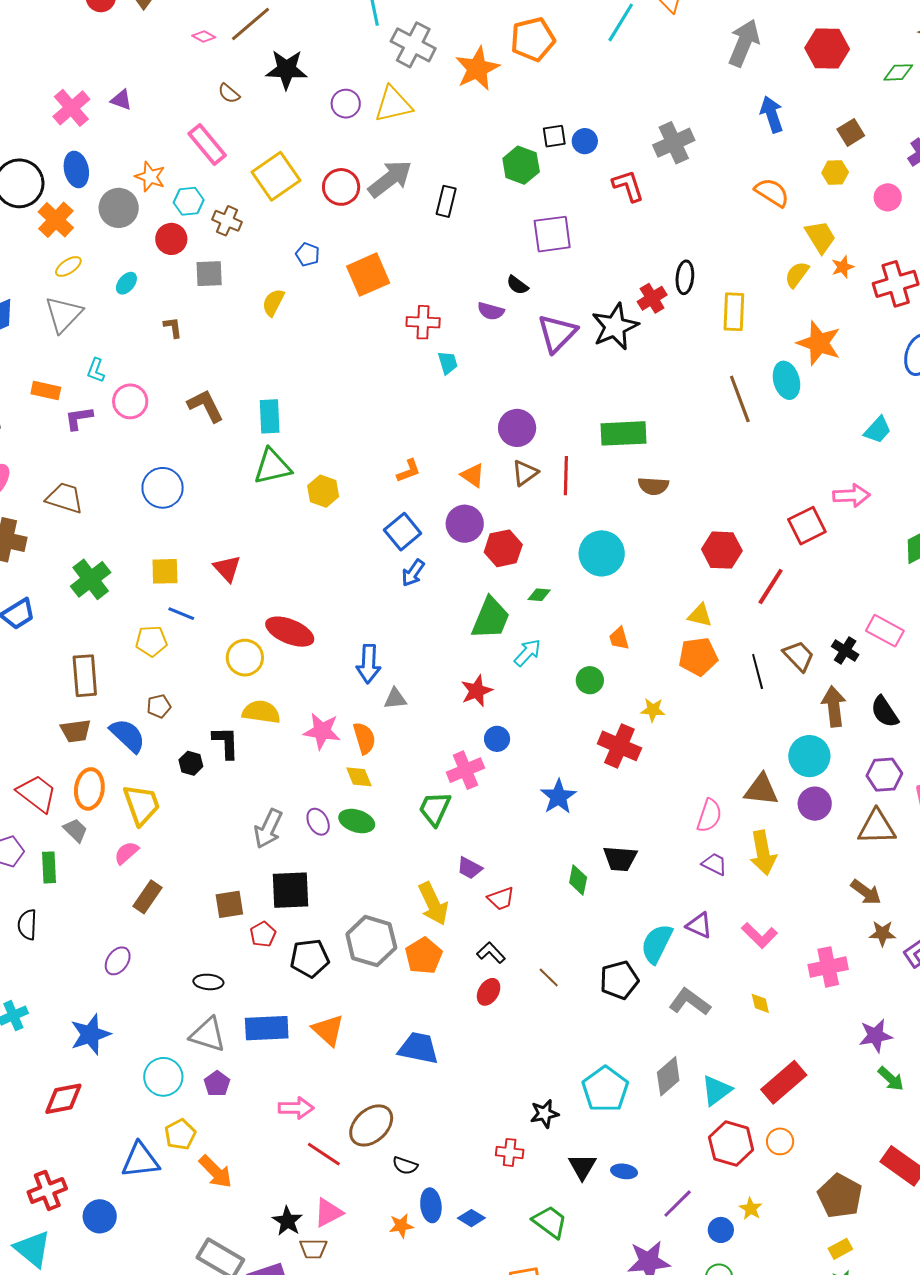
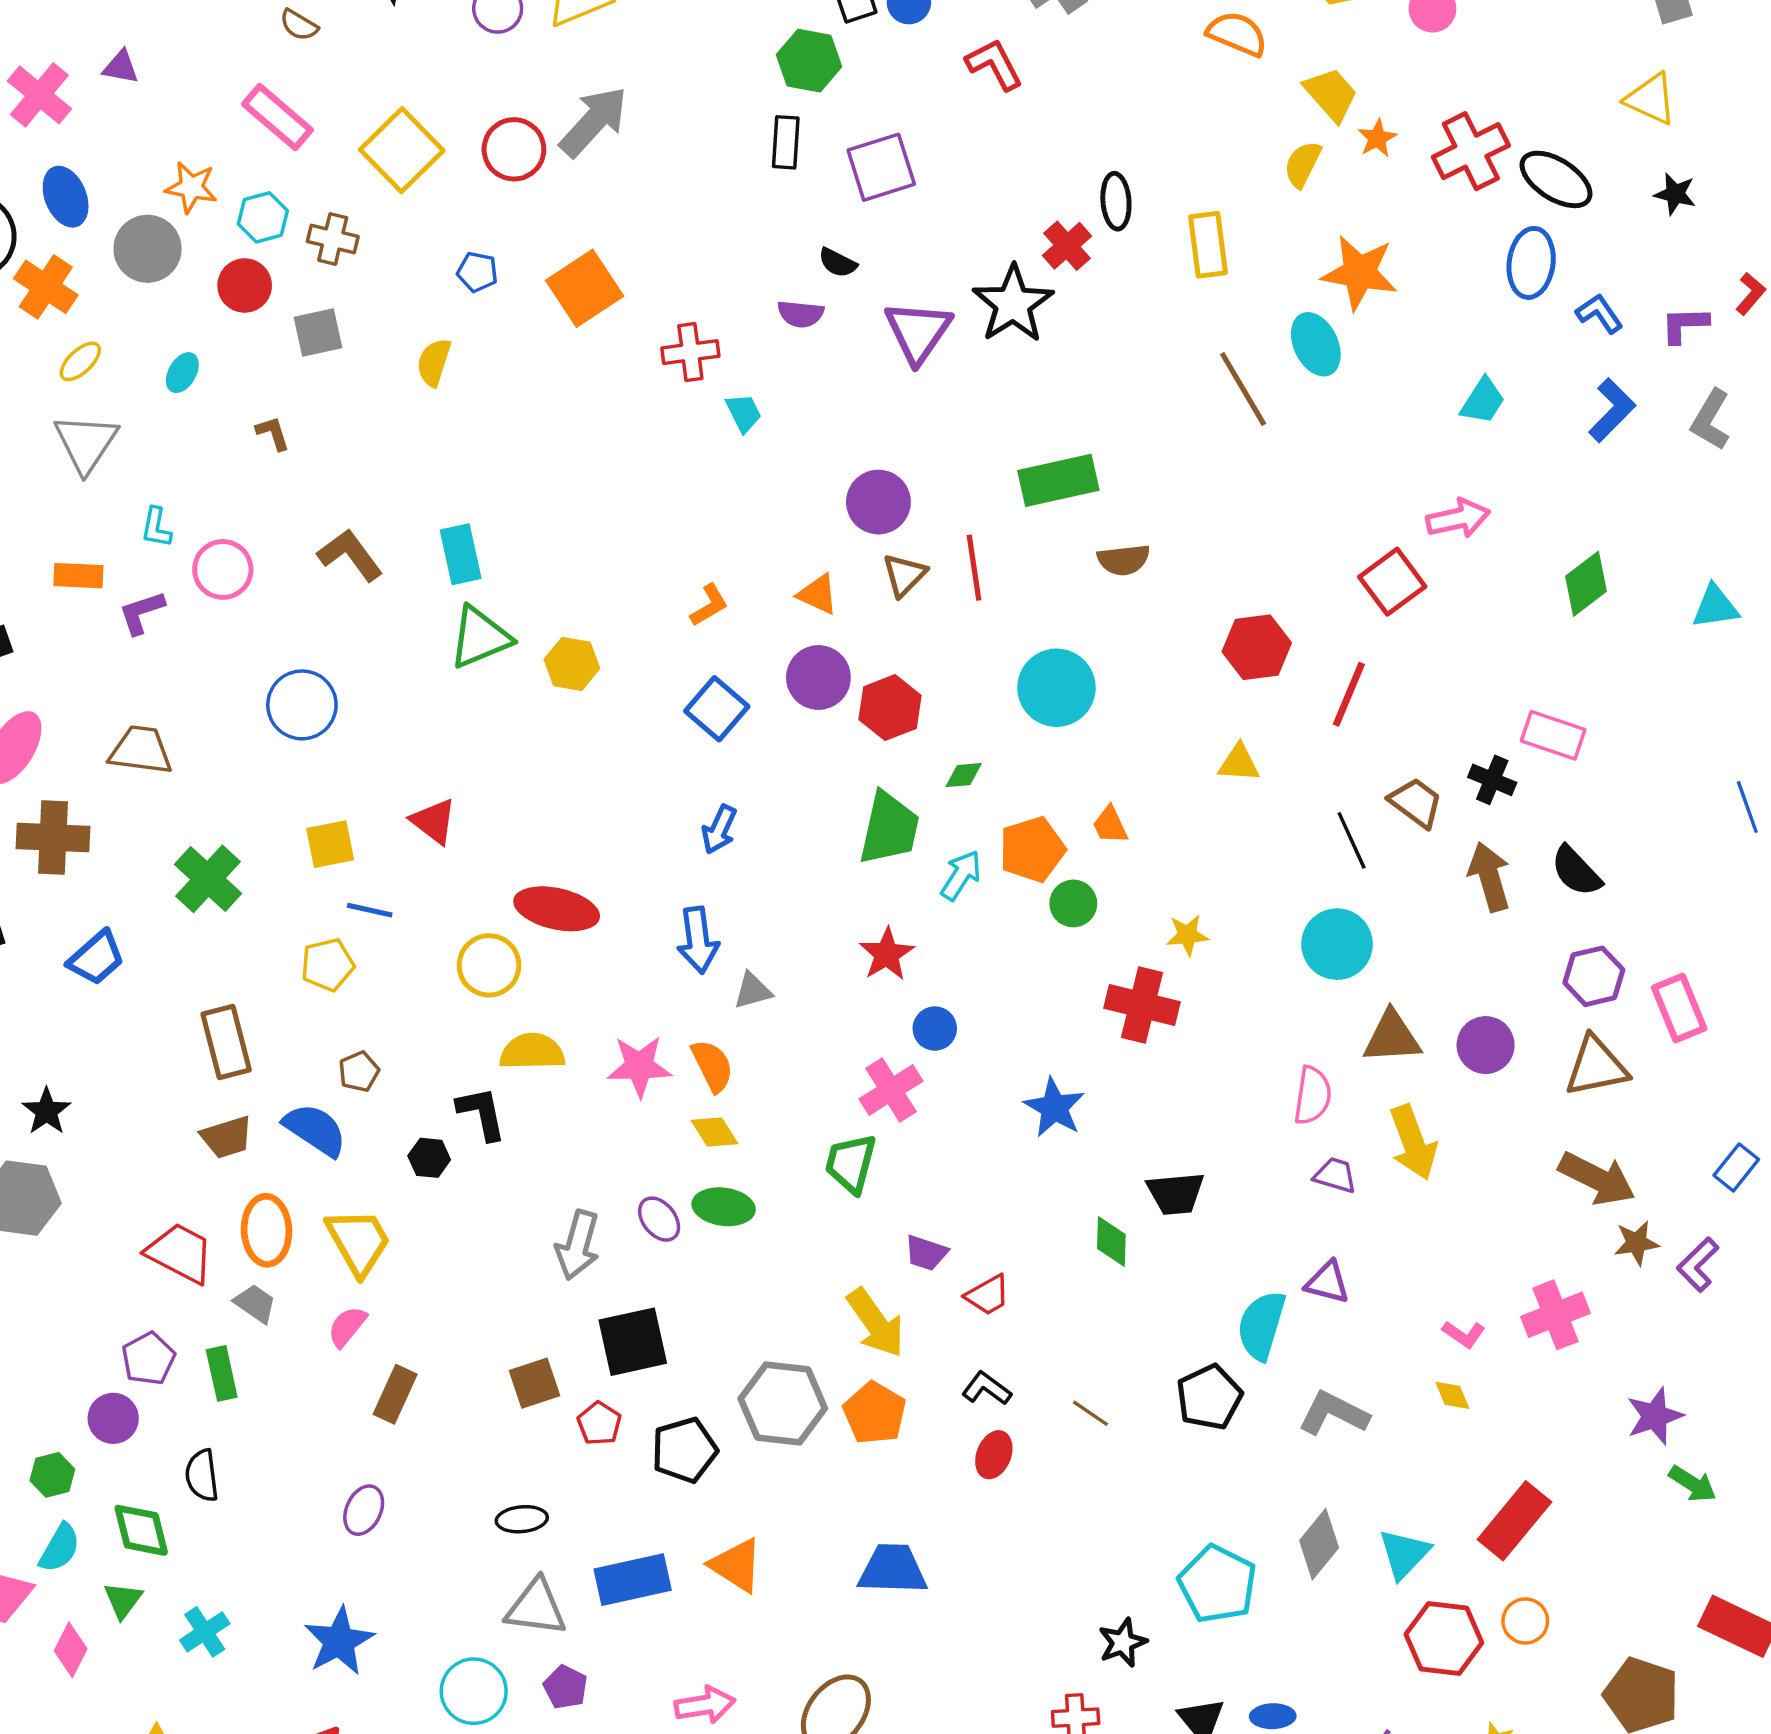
black rectangle: (446, 201) -> (786, 142), moved
blue arrow: (413, 573) -> (719, 829), moved
orange pentagon: (698, 657) -> (1032, 849), moved
cyan circle: (809, 756) -> (1337, 944), moved
brown arrow: (866, 892) -> (1597, 1179), size x1.4
pink L-shape: (759, 935) -> (1464, 1334), moved, size x0.7

